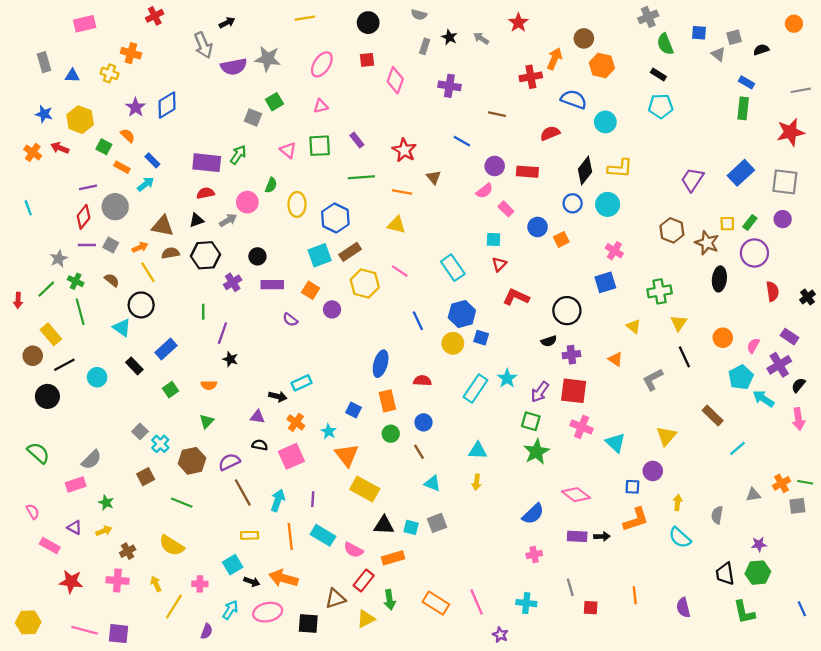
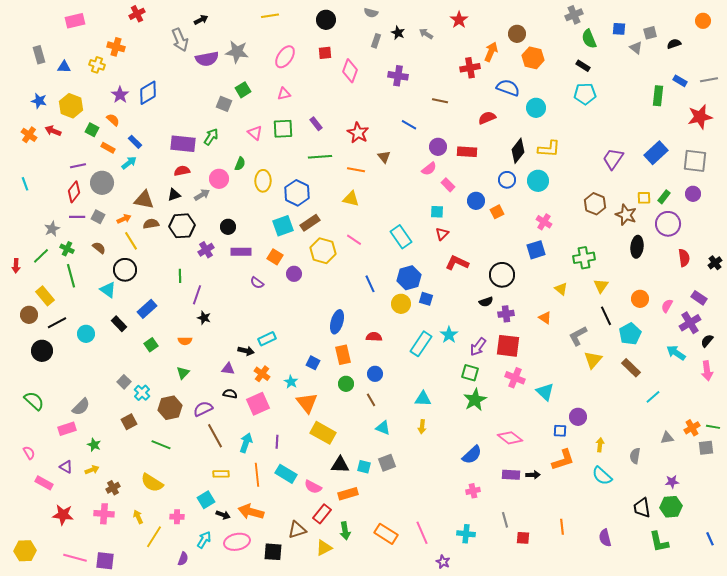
blue rectangle: (746, 82) -> (680, 81), moved
cyan pentagon: (741, 377) -> (630, 334), moved
yellow triangle: (666, 436) -> (593, 360), moved

